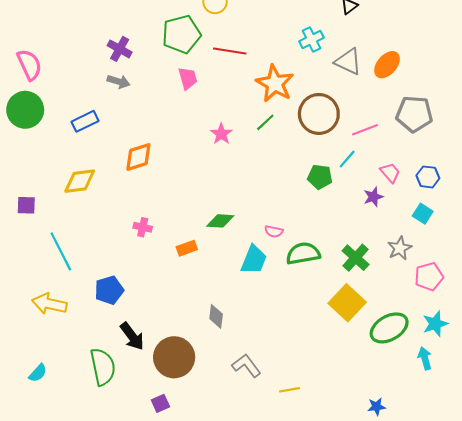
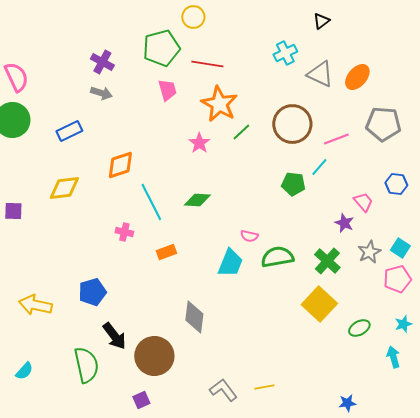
orange star: (275, 84) -> (219, 104), moved
pink trapezoid: (390, 173) -> (363, 202), moved
purple star: (373, 197) -> (344, 223), moved, turned -30
cyan square: (423, 214) -> (400, 248), moved
green diamond: (220, 221) -> (197, 200), moved
cyan line: (61, 251) -> (151, 202), moved
gray diamond: (216, 316) -> (194, 317), size x1.4
cyan star: (435, 324) -> (403, 324), size x0.7
green ellipse: (389, 328) -> (359, 328), size x0.6
gray L-shape: (246, 366) -> (223, 390), moved

